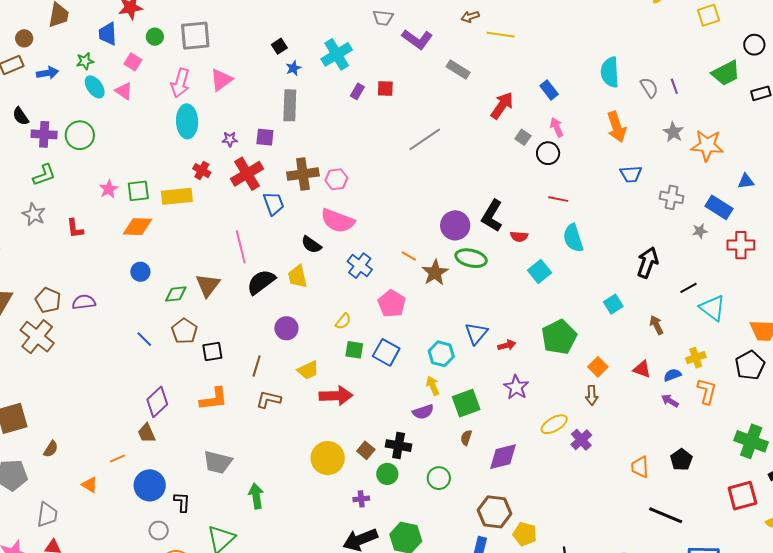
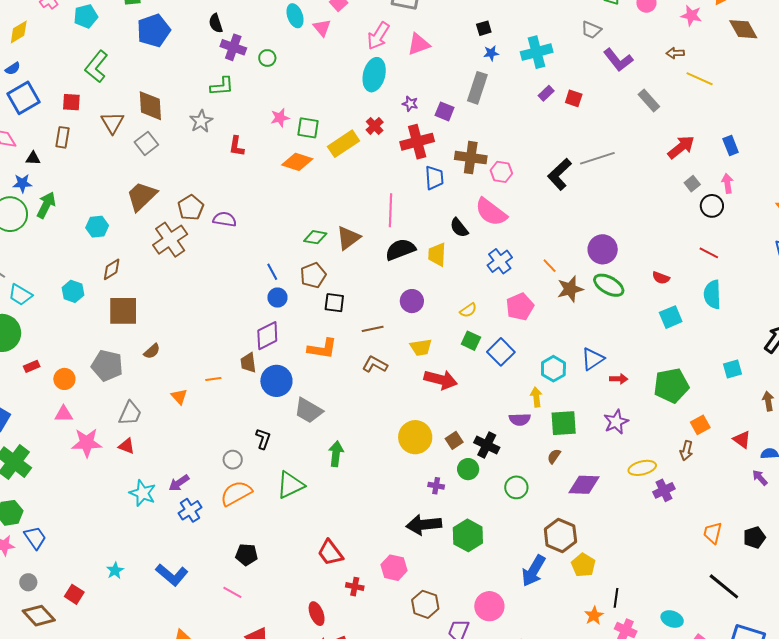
green circle: (80, 135) -> (267, 58), size x0.6
yellow rectangle: (177, 196) -> (343, 144), turned -44
black L-shape: (492, 216) -> (559, 174), moved
blue circle: (140, 272) -> (277, 298), moved
brown line: (257, 366) -> (373, 329), turned 45
blue circle: (150, 485) -> (276, 381), moved

